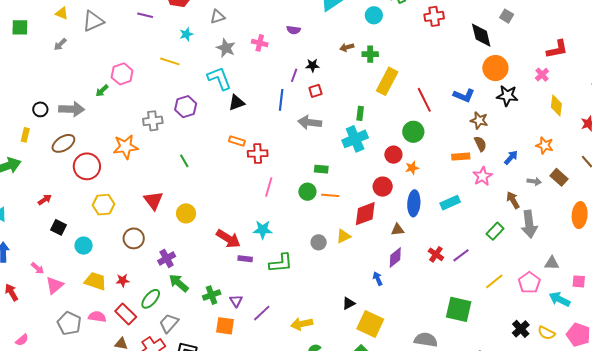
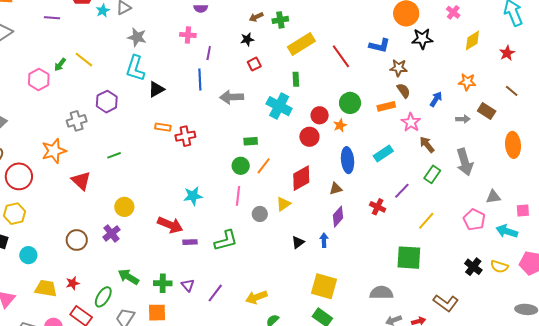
cyan star: (186, 34) -> (103, 11), moved
pink cross: (260, 43) -> (188, 35), moved
yellow line: (170, 61) -> (84, 60), turned 30
black star: (312, 65) -> (247, 39), moved
cyan L-shape: (219, 78) -> (135, 68), turned -132
yellow rectangle: (387, 81) -> (301, 44), turned 40
green arrow: (102, 91) -> (60, 65), moved
red square: (315, 91) -> (254, 64), moved
yellow diamond: (556, 106) -> (472, 41), turned 60
green rectangle: (360, 113) -> (296, 79), moved
green circle: (413, 132) -> (350, 103), moved
cyan cross: (355, 139) -> (279, 106), turned -30
green line: (184, 161) -> (114, 155), turned -72
pink line: (269, 187) -> (238, 196), moved
red circle: (383, 187) -> (309, 137), moved
orange line: (330, 195) -> (264, 166), turned -48
red triangle: (153, 200) -> (81, 181), moved
brown arrow: (513, 200) -> (427, 145), moved
yellow hexagon: (104, 205) -> (15, 214), moved
cyan star: (263, 230) -> (193, 196), moved
purple line: (461, 255) -> (402, 191), moved
purple cross: (167, 258) -> (111, 233), moved
blue arrow: (378, 279) -> (324, 240), turned 32
yellow line: (494, 281) -> (426, 221), moved
green cross: (212, 295) -> (163, 283), turned 30
black triangle: (349, 303) -> (298, 242), moved
orange square: (225, 326) -> (157, 313), moved

